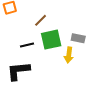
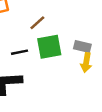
yellow arrow: (69, 55) -> (86, 63), moved

